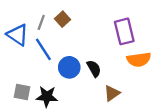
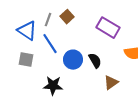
purple rectangle: (124, 31) -> (108, 28), moved, turned -45
gray square: (22, 92) -> (26, 60), moved

